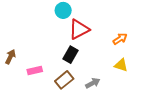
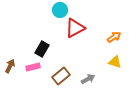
black rectangle: (70, 55) -> (42, 49), moved
brown arrow: (10, 57) -> (10, 66), moved

